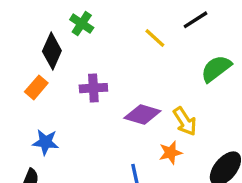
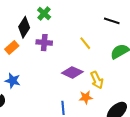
black line: (196, 20) -> (112, 21), turned 42
yellow line: (155, 38) -> (85, 43), moved
purple cross: (93, 88) -> (44, 43), moved

